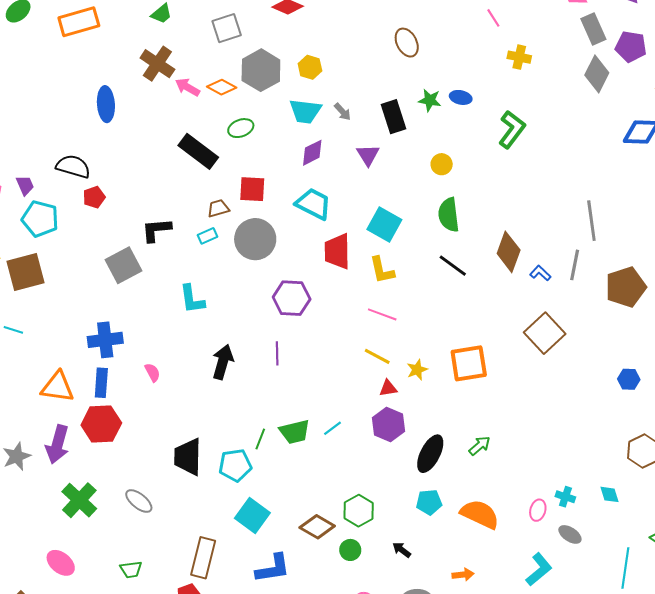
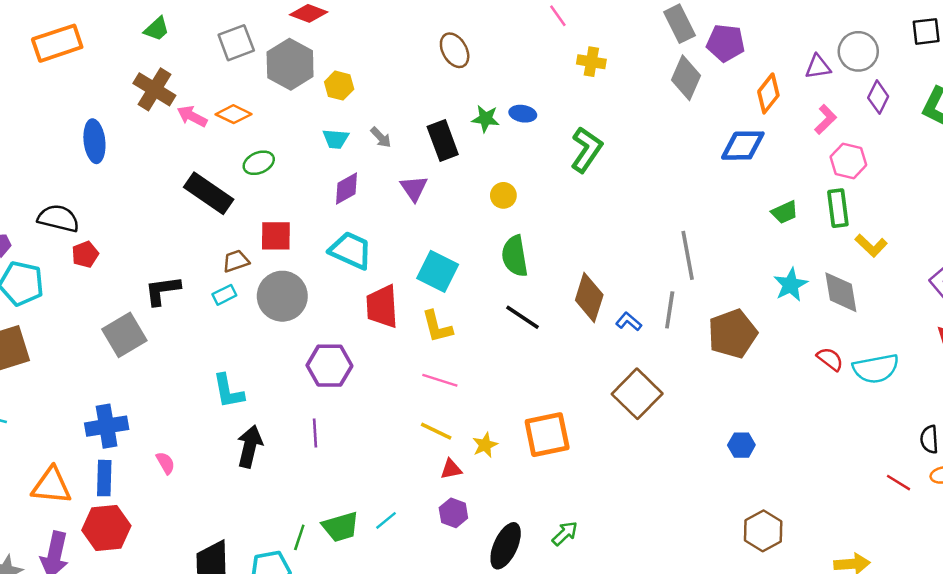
gray hexagon: (261, 70) -> (290, 64), moved
cyan trapezoid: (305, 111) -> (336, 139), size x0.7
cyan L-shape: (192, 299) -> (228, 391), moved
purple hexagon: (388, 424) -> (453, 513), size x0.7

